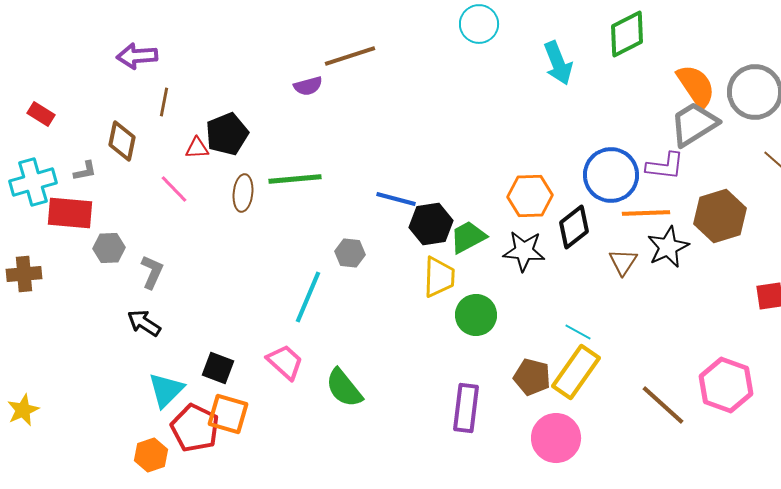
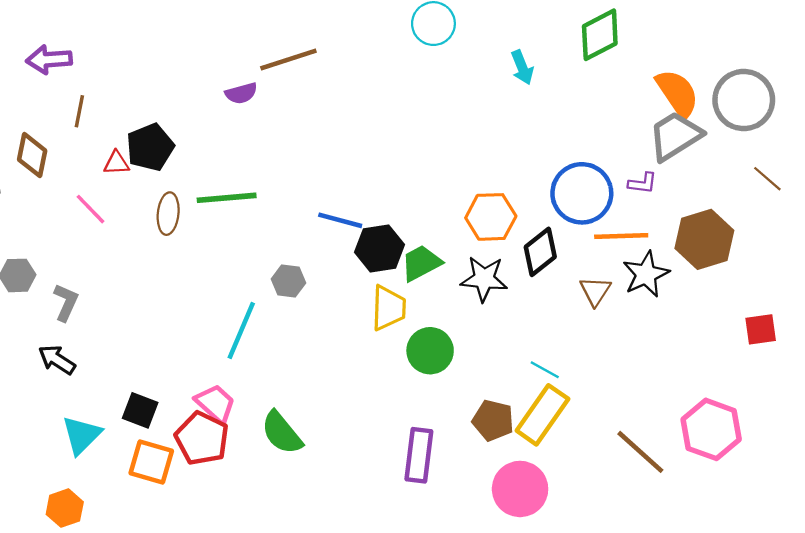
cyan arrow: (558, 63) -> (522, 67), size x0.7
purple L-shape: (665, 166) -> (643, 183), size x0.7
red pentagon: (195, 428) -> (202, 438), moved

